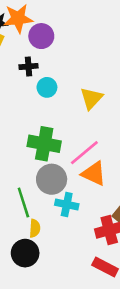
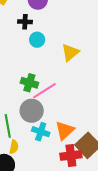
green cross: (44, 144) -> (29, 83), size x0.7
pink line: (84, 153) -> (44, 91), moved
orange triangle: (94, 174) -> (65, 131), moved, turned 45

